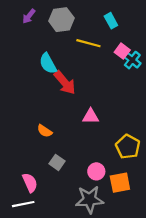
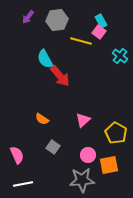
pink square: (122, 51) -> (99, 32), moved
pink triangle: (91, 116) -> (83, 120), moved, turned -42
pink semicircle: (30, 183) -> (17, 155), moved

